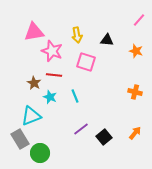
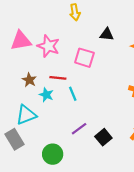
pink triangle: (34, 32) -> (21, 41), moved
yellow arrow: (77, 35) -> (75, 12), moved
red line: (54, 75) -> (58, 78), moved
green circle: (40, 153) -> (53, 154), moved

